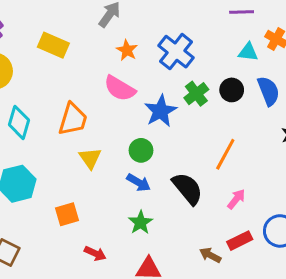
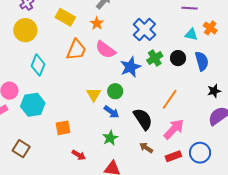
orange star: (127, 50) -> (97, 23), moved
orange trapezoid: (73, 119) -> (76, 50), moved
yellow triangle: (90, 158) -> (94, 94), moved
pink arrow: (236, 199) -> (174, 129), size x1.6
brown arrow: (210, 255) -> (146, 148), moved

